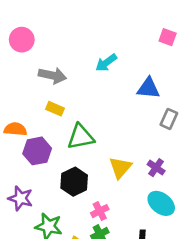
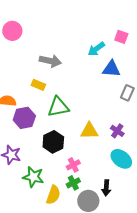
pink square: (168, 37) -> (121, 37), moved
cyan arrow: (106, 63) -> (96, 49), moved
gray arrow: (52, 75) -> (50, 61), moved
yellow triangle: (120, 168) -> (89, 131), turned 48

